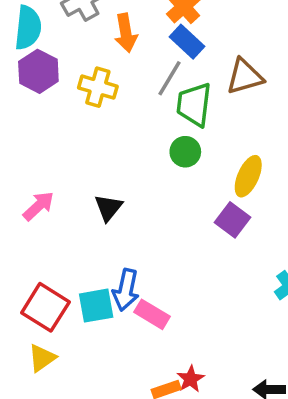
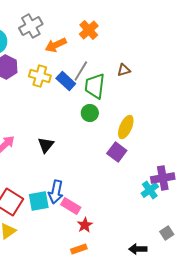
orange arrow: (126, 33) -> (56, 45), turned 75
blue rectangle: (187, 42) -> (66, 81), moved
brown triangle: (245, 77) -> (124, 70), size x0.6
red star: (191, 379) -> (85, 225), moved

